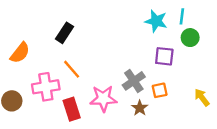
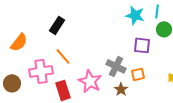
gray cross: (134, 81) -> (116, 66), turned -30
pink star: (103, 99) -> (90, 81), turned 30

